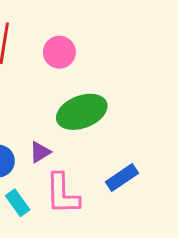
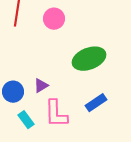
green ellipse: (82, 112) -> (89, 59), moved

